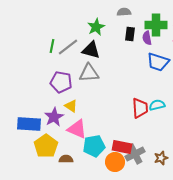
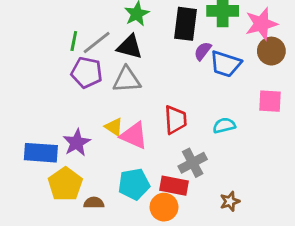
black rectangle: (130, 34) -> (185, 24), size x1.6
purple semicircle: (147, 38) -> (203, 51), moved, turned 48
purple pentagon: (61, 82) -> (87, 73), moved
yellow triangle: (71, 106) -> (114, 127), moved
red trapezoid: (140, 108) -> (175, 120), moved
pink triangle: (77, 129) -> (134, 135), moved
gray cross: (135, 154) -> (193, 163), moved

